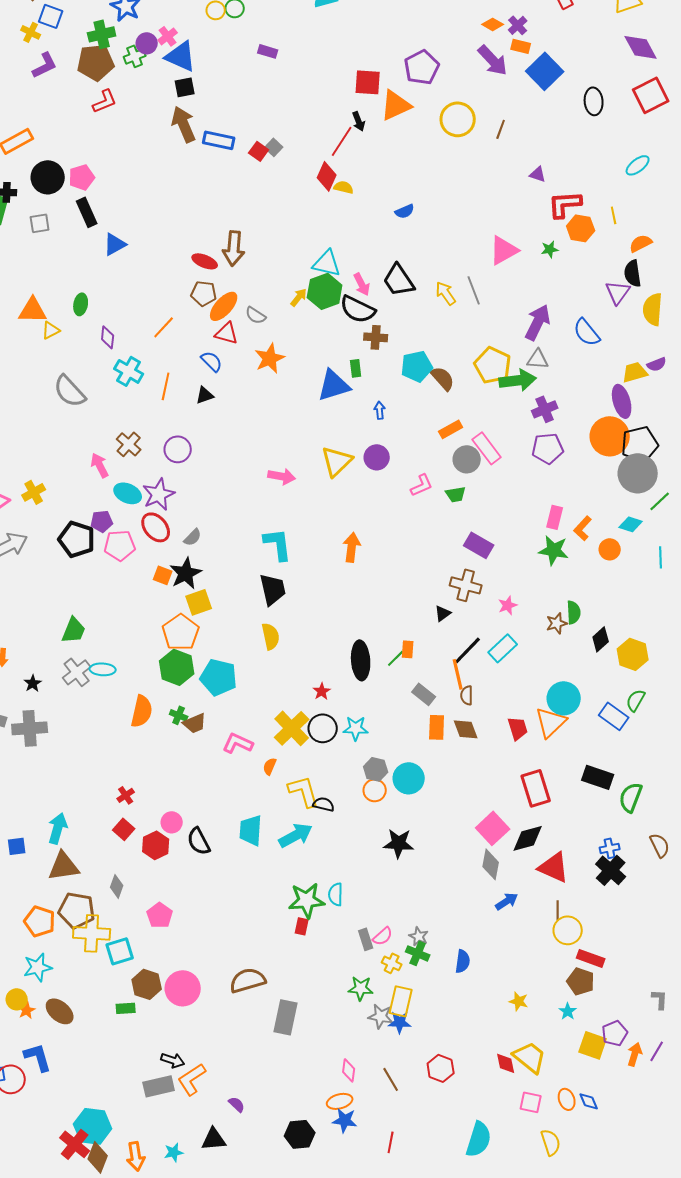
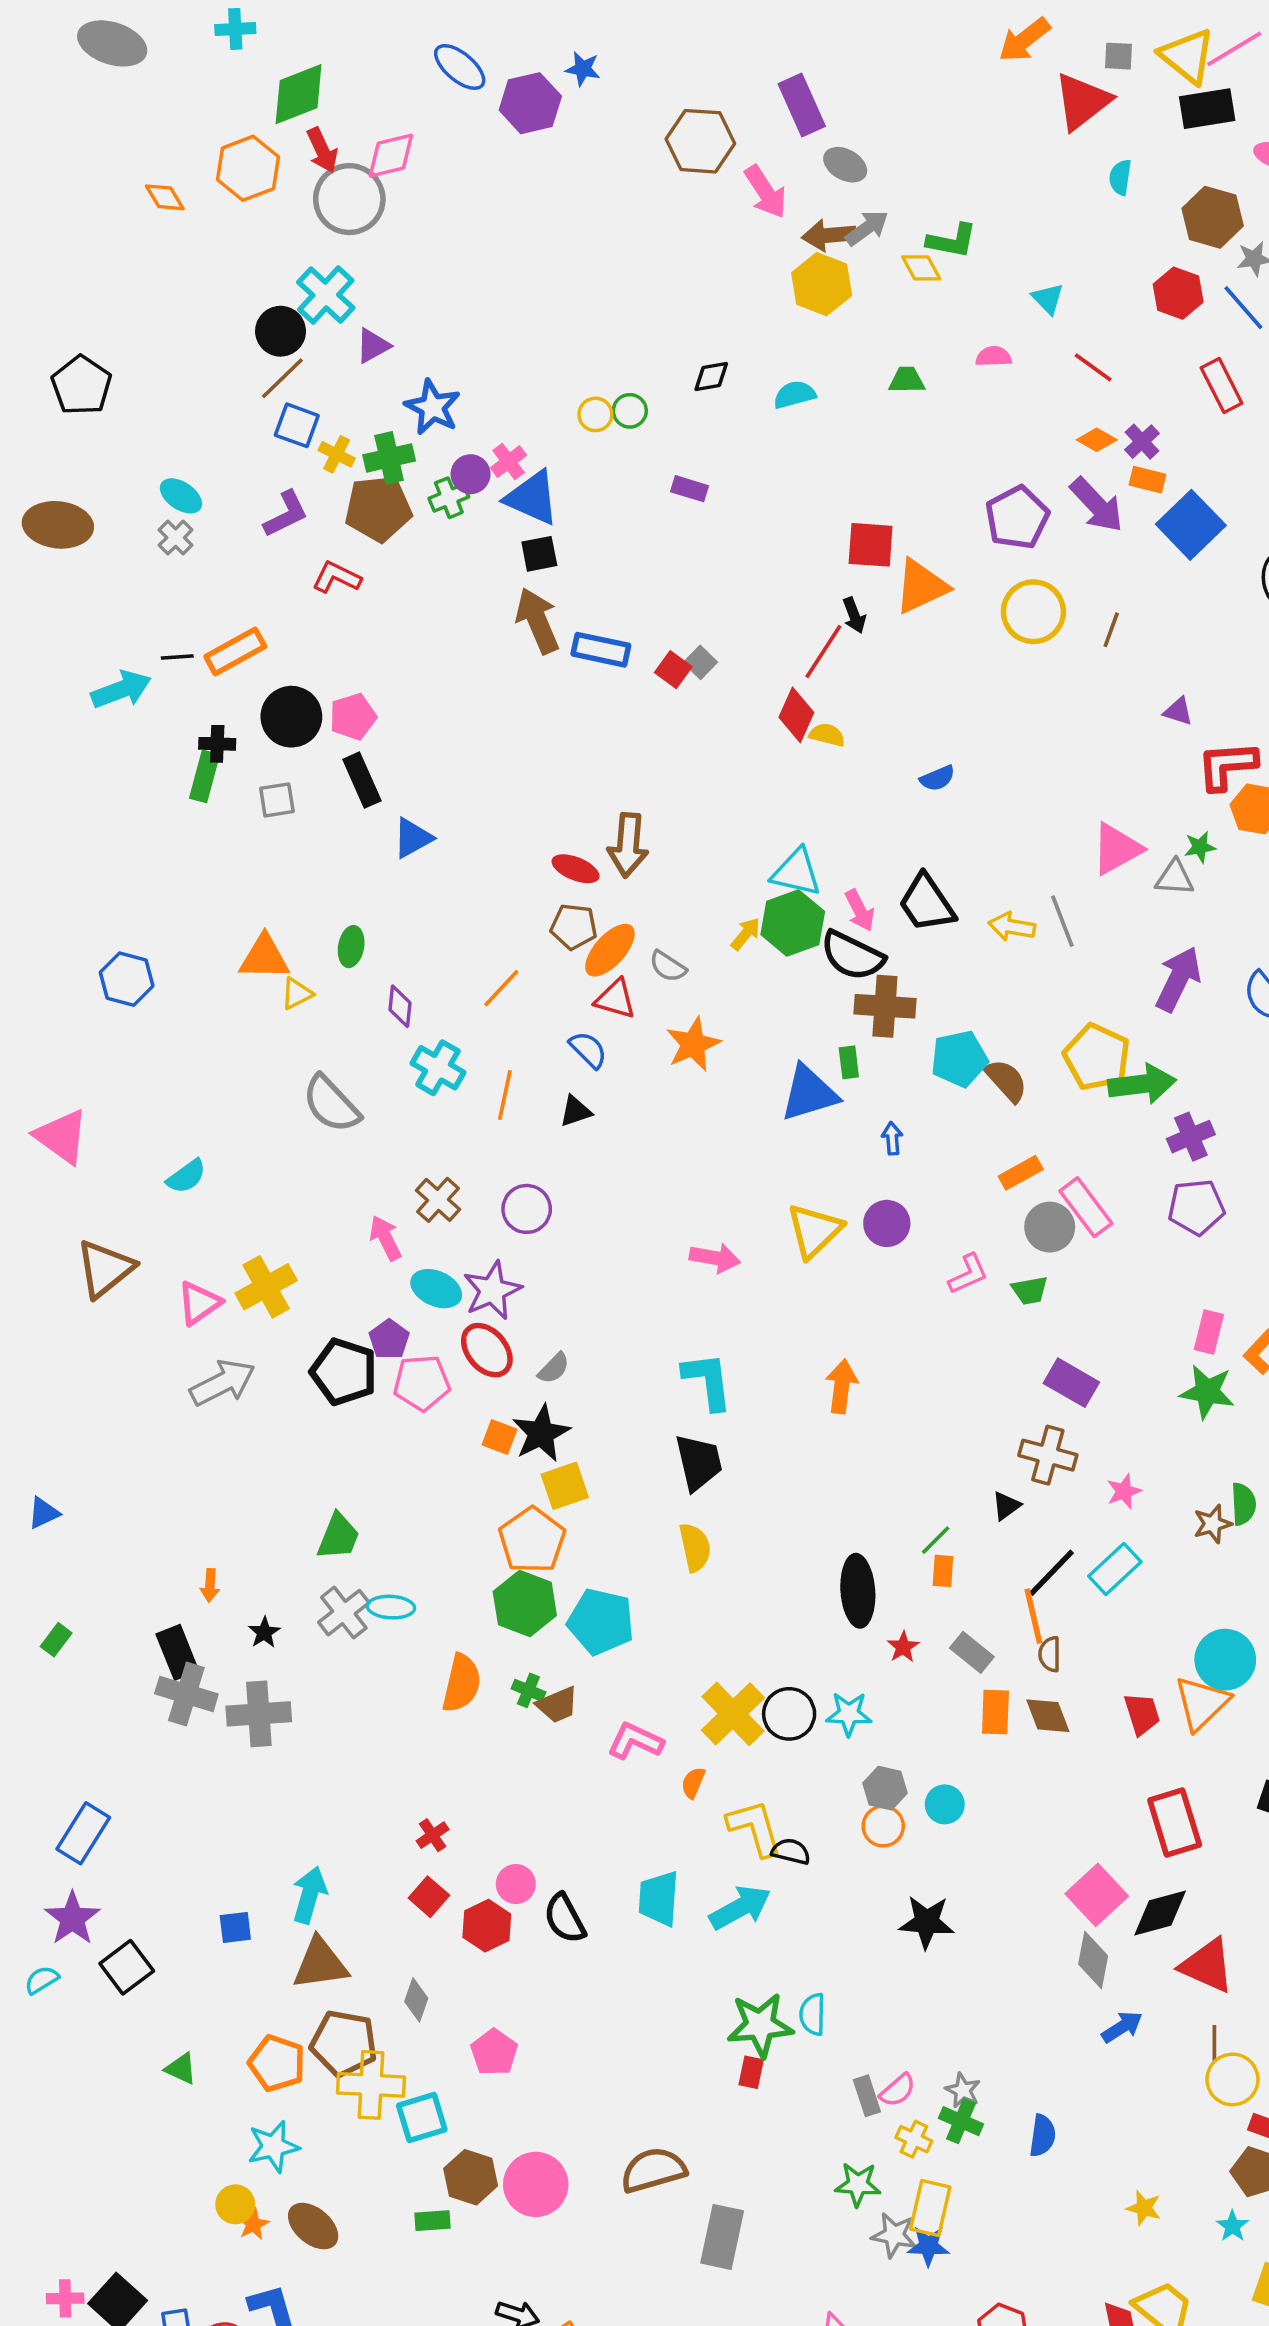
yellow cross: (31, 32) -> (337, 454), moved
purple pentagon: (422, 67) -> (1017, 518), moved
red L-shape: (105, 101) -> (337, 577), moved, turned -132
yellow arrow: (446, 293) -> (1012, 927), turned -45
brown cross: (376, 337) -> (885, 1006), size x1.4
gray triangle: (538, 359) -> (1175, 878), moved
yellow cross: (34, 492) -> (266, 1287), size x1.4
purple pentagon: (102, 521) -> (389, 1339), turned -30
green line: (396, 658) -> (936, 1540), moved
red star: (322, 691) -> (903, 1647), moved
cyan circle: (409, 778) -> (945, 1804), size x0.7

